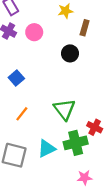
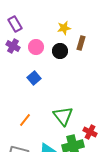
black circle: (70, 53) -> (60, 51), moved
blue square: (16, 78) -> (34, 78), moved

